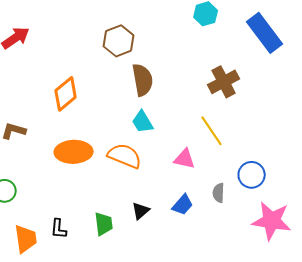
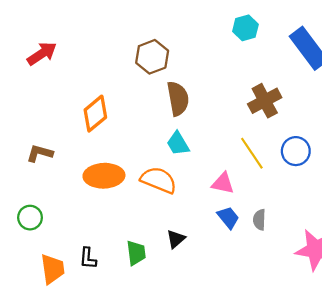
blue circle: (252, 175) -> (296, 151), moved
blue trapezoid: (183, 205) -> (228, 218), moved, turned -80

